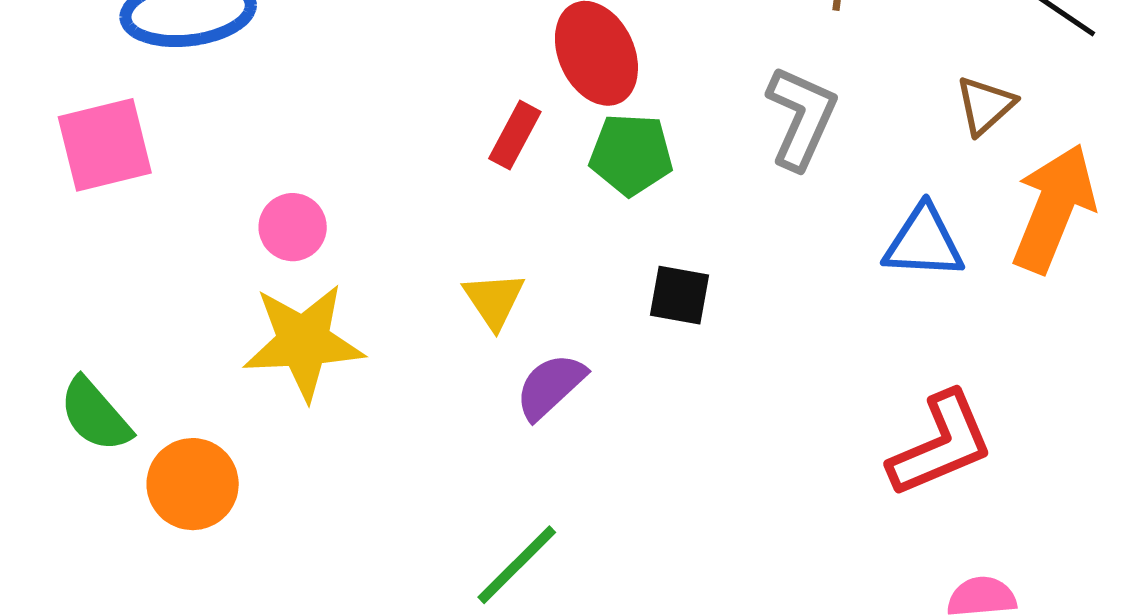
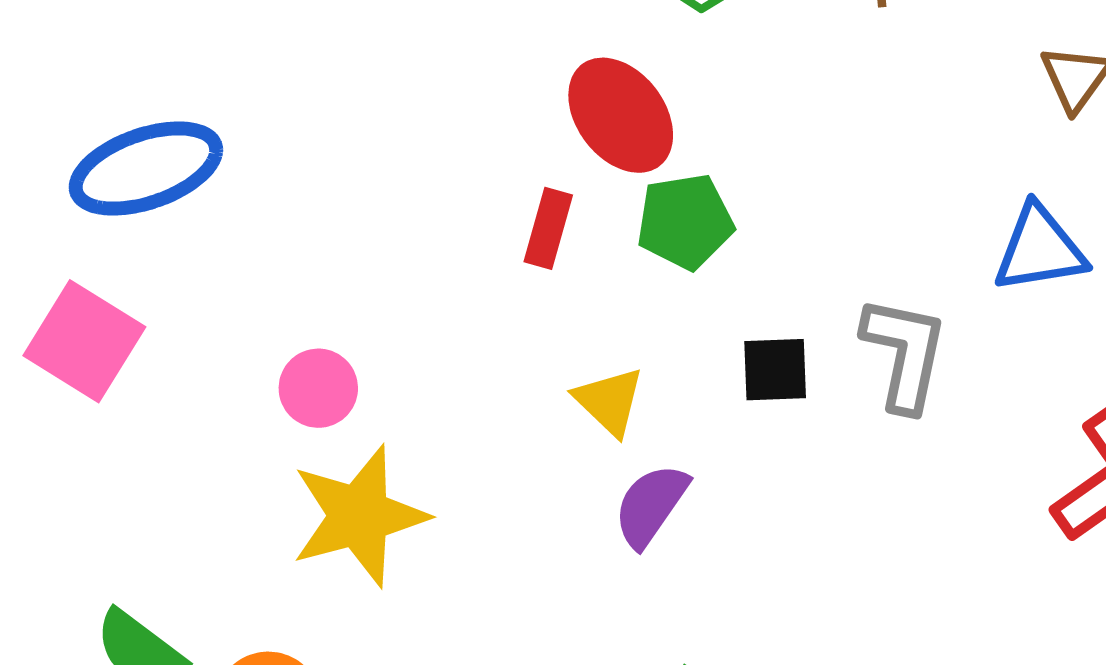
gray L-shape: (801, 117) -> (904, 353), moved
pink square: (105, 145) -> (84, 341), turned -32
yellow triangle: (494, 300) -> (609, 401), moved

